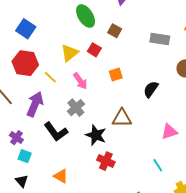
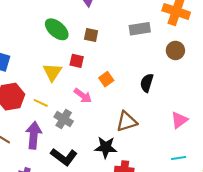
pink arrow: (80, 81) -> (83, 96), moved
gray cross: (76, 108) -> (64, 119), moved
cyan line: (158, 165) -> (179, 158), turned -48

